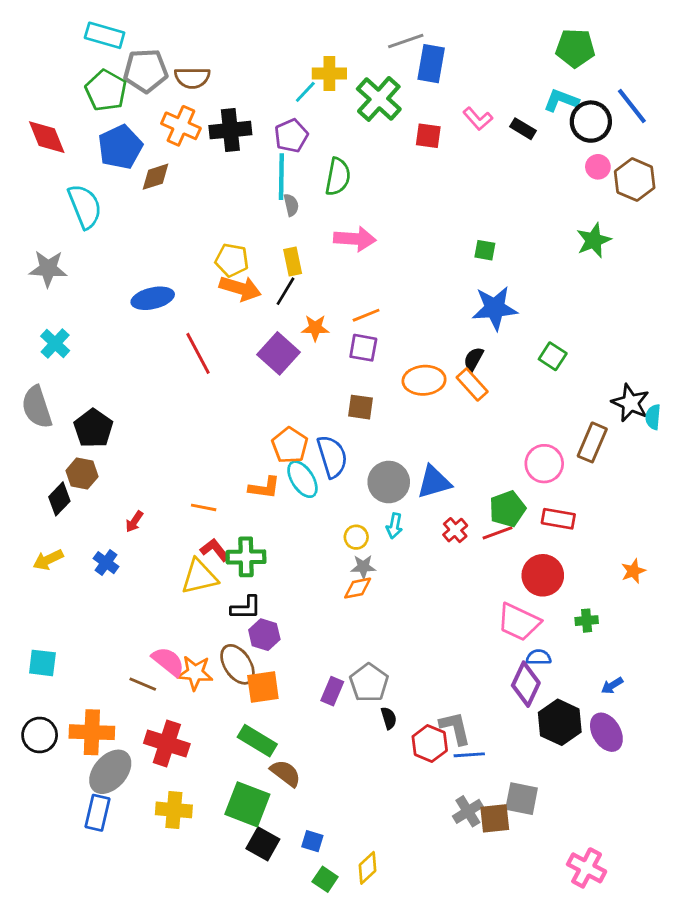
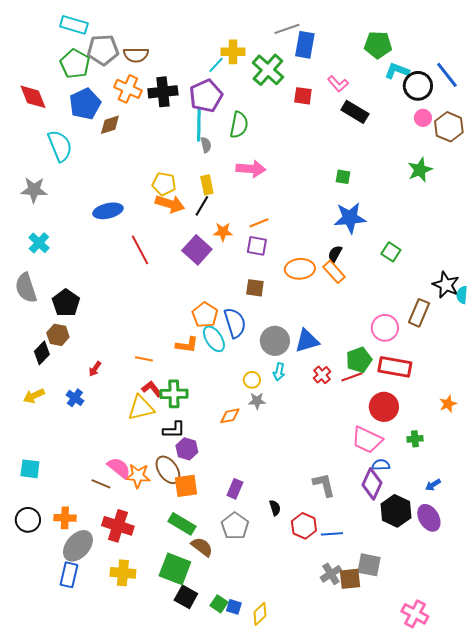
green pentagon: (575, 48) -> (378, 45), moved
black rectangle: (523, 129) -> (355, 112), moved, size x1.5
purple pentagon: (291, 136) -> (206, 96), size x1.4
red rectangle: (558, 519) -> (395, 367), size x1.4
orange diamond: (358, 588) -> (230, 416), moved
gray pentagon: (369, 683) -> (235, 526), moved
gray L-shape: (455, 728) -> (324, 485), moved
orange cross: (92, 732) -> (65, 518), size x0.7
blue square: (312, 841) -> (234, 607), moved
green square: (325, 879) -> (219, 604), moved

